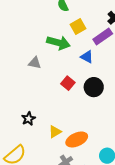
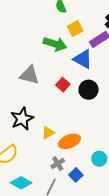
blue triangle: (87, 57) -> (83, 59), size x1.5
gray triangle: (35, 63) -> (29, 75), moved, size x1.5
black star: (28, 119) -> (22, 119), size x1.6

